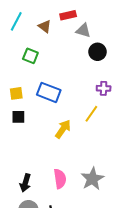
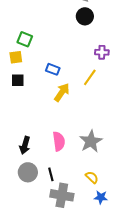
black circle: (98, 52) -> (85, 16), moved
green square: (30, 56) -> (25, 39), moved
blue rectangle: (49, 92) -> (53, 69), moved, size x0.6

